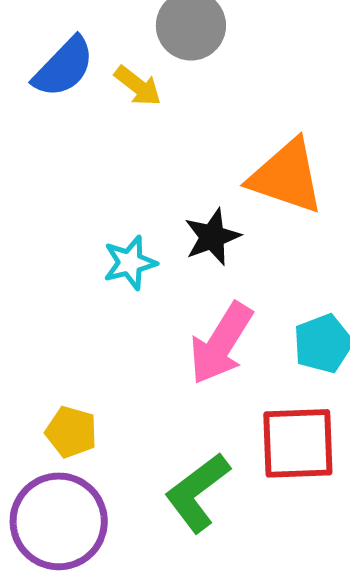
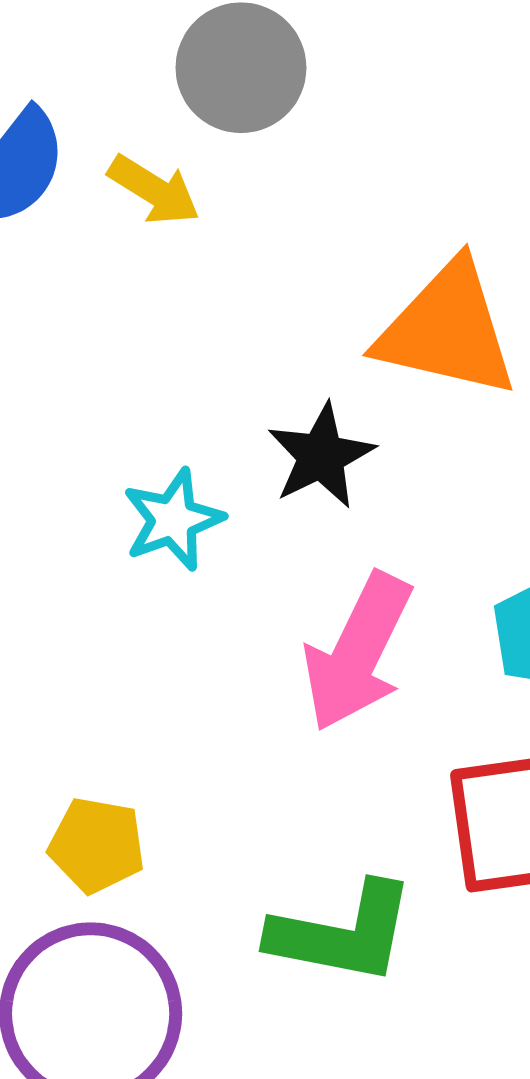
green L-shape: (197, 492) -> (342, 933), turned -126

